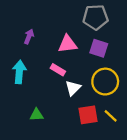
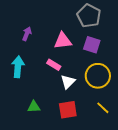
gray pentagon: (96, 17) -> (89, 16), turned 30
red square: (88, 115) -> (68, 110), moved

